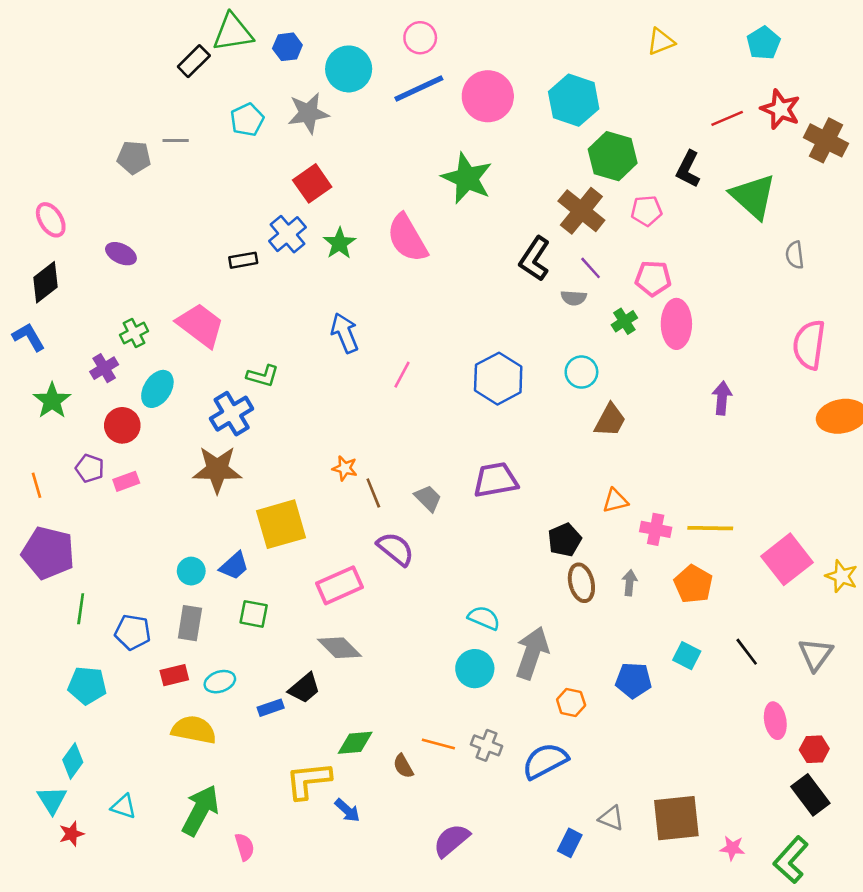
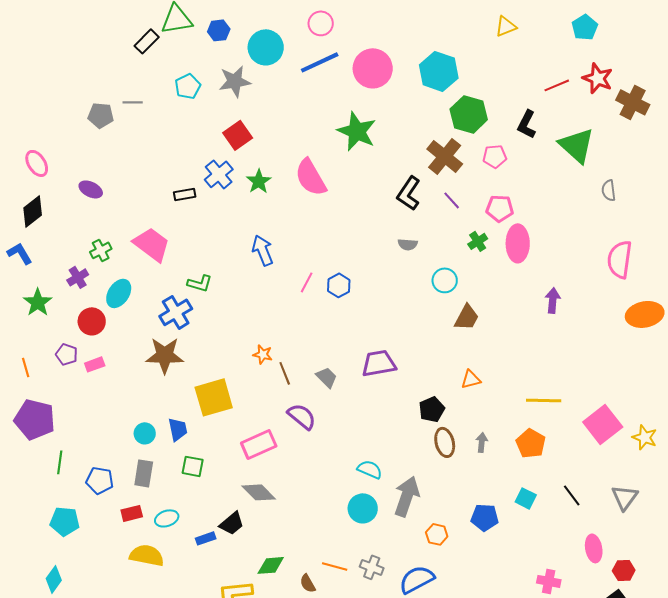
gray semicircle: (574, 298) -> (408, 244), moved
blue hexagon: (498, 379) -> (339, 285), moved, size x0.6
pink cross: (656, 529) -> (549, 581), moved
blue trapezoid: (234, 566) -> (178, 429), turned -60

